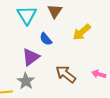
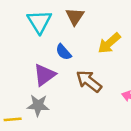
brown arrow: (66, 74) -> (89, 81), moved
gray star: (26, 81) -> (38, 105), turned -30

